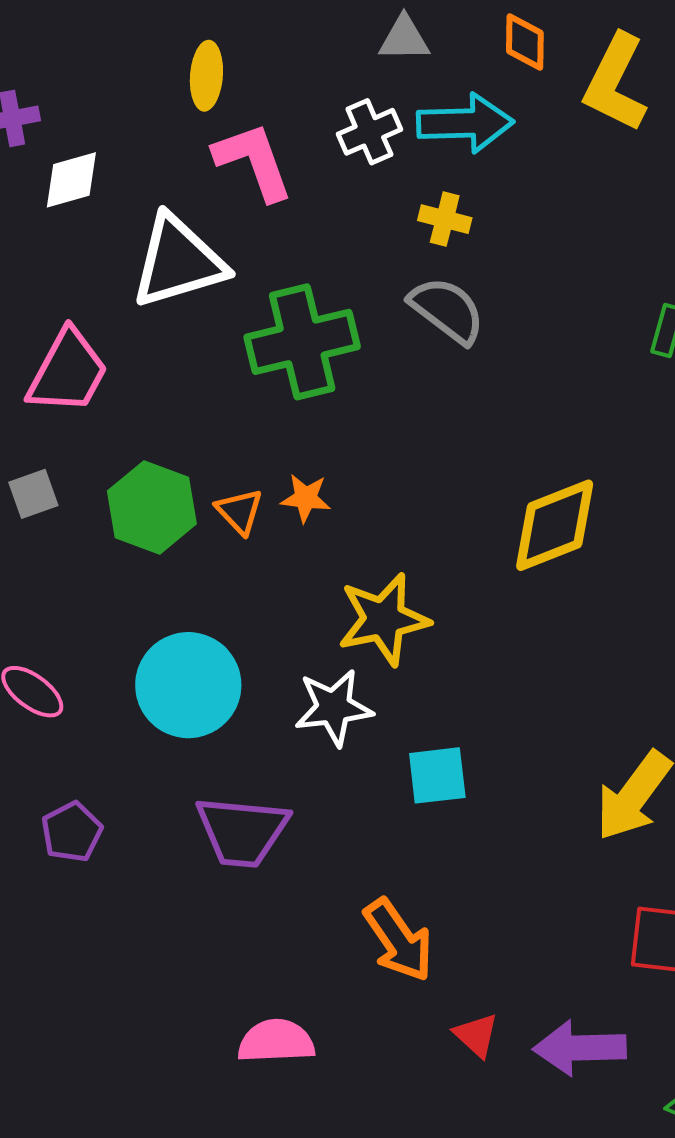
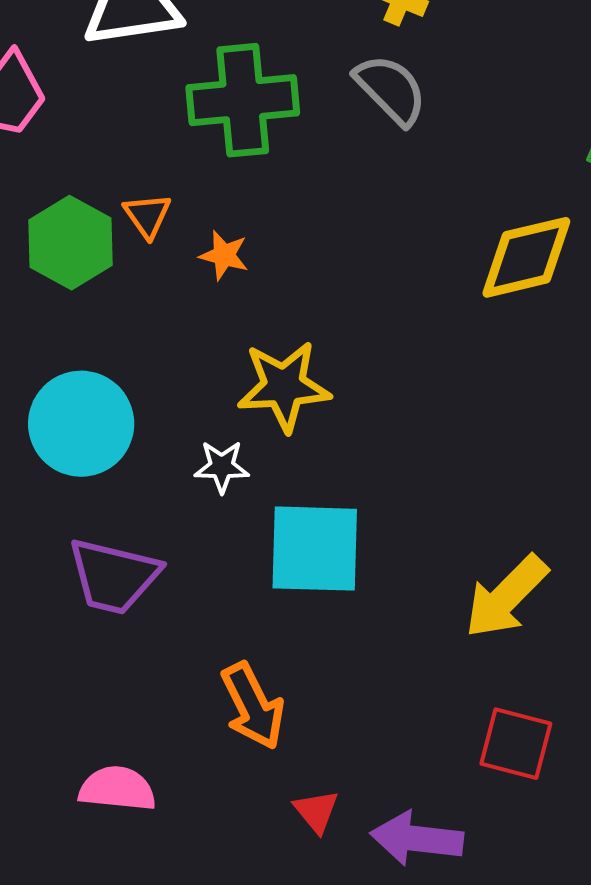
orange triangle: (240, 511) -> (147, 215), moved
yellow diamond: (555, 525) -> (526, 257), moved
white star: (334, 708) -> (222, 467), size x0.7
cyan square: (437, 775) -> (315, 549), size x1.6

